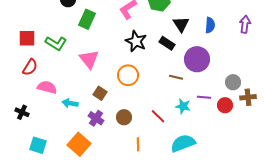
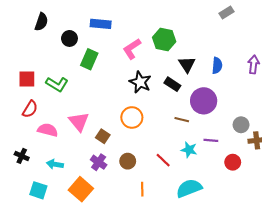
pink triangle: (89, 59) -> (79, 122), moved
cyan arrow: (70, 103) -> (55, 164), moved
red circle: (225, 105) -> (233, 162), moved

